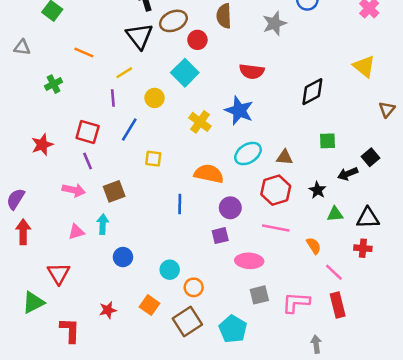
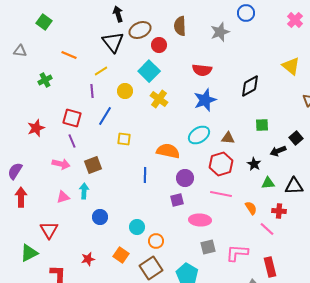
blue star: (239, 111) -> (205, 100), moved, turned 30
yellow cross: (200, 122) -> (159, 99), moved
red cross: (363, 248) -> (279, 211), moved
red rectangle: (338, 305) -> (270, 267), moved

